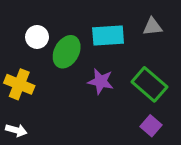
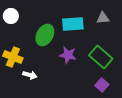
white circle: (37, 37) -> (11, 16), moved
white arrow: (16, 130) -> (30, 75), moved

